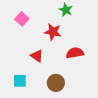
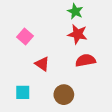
pink square: (22, 19) -> (25, 36), moved
red star: (53, 32) -> (78, 34), moved

